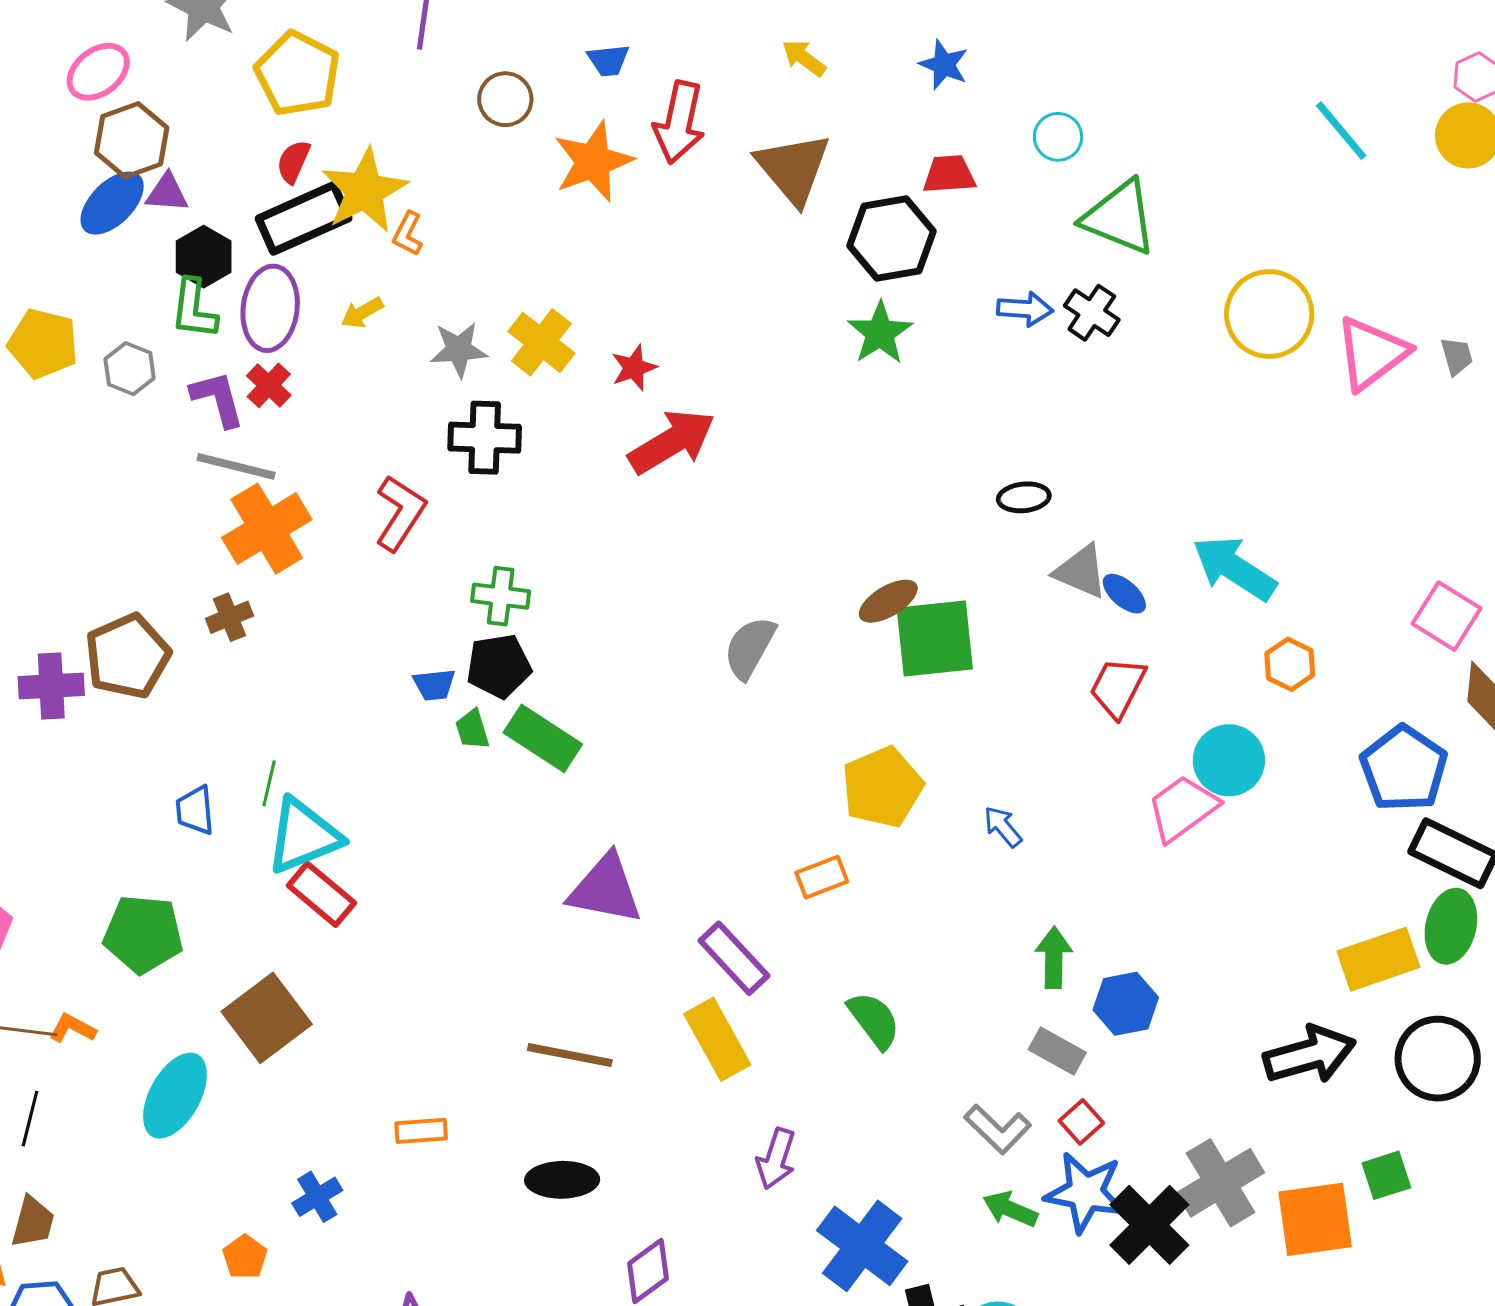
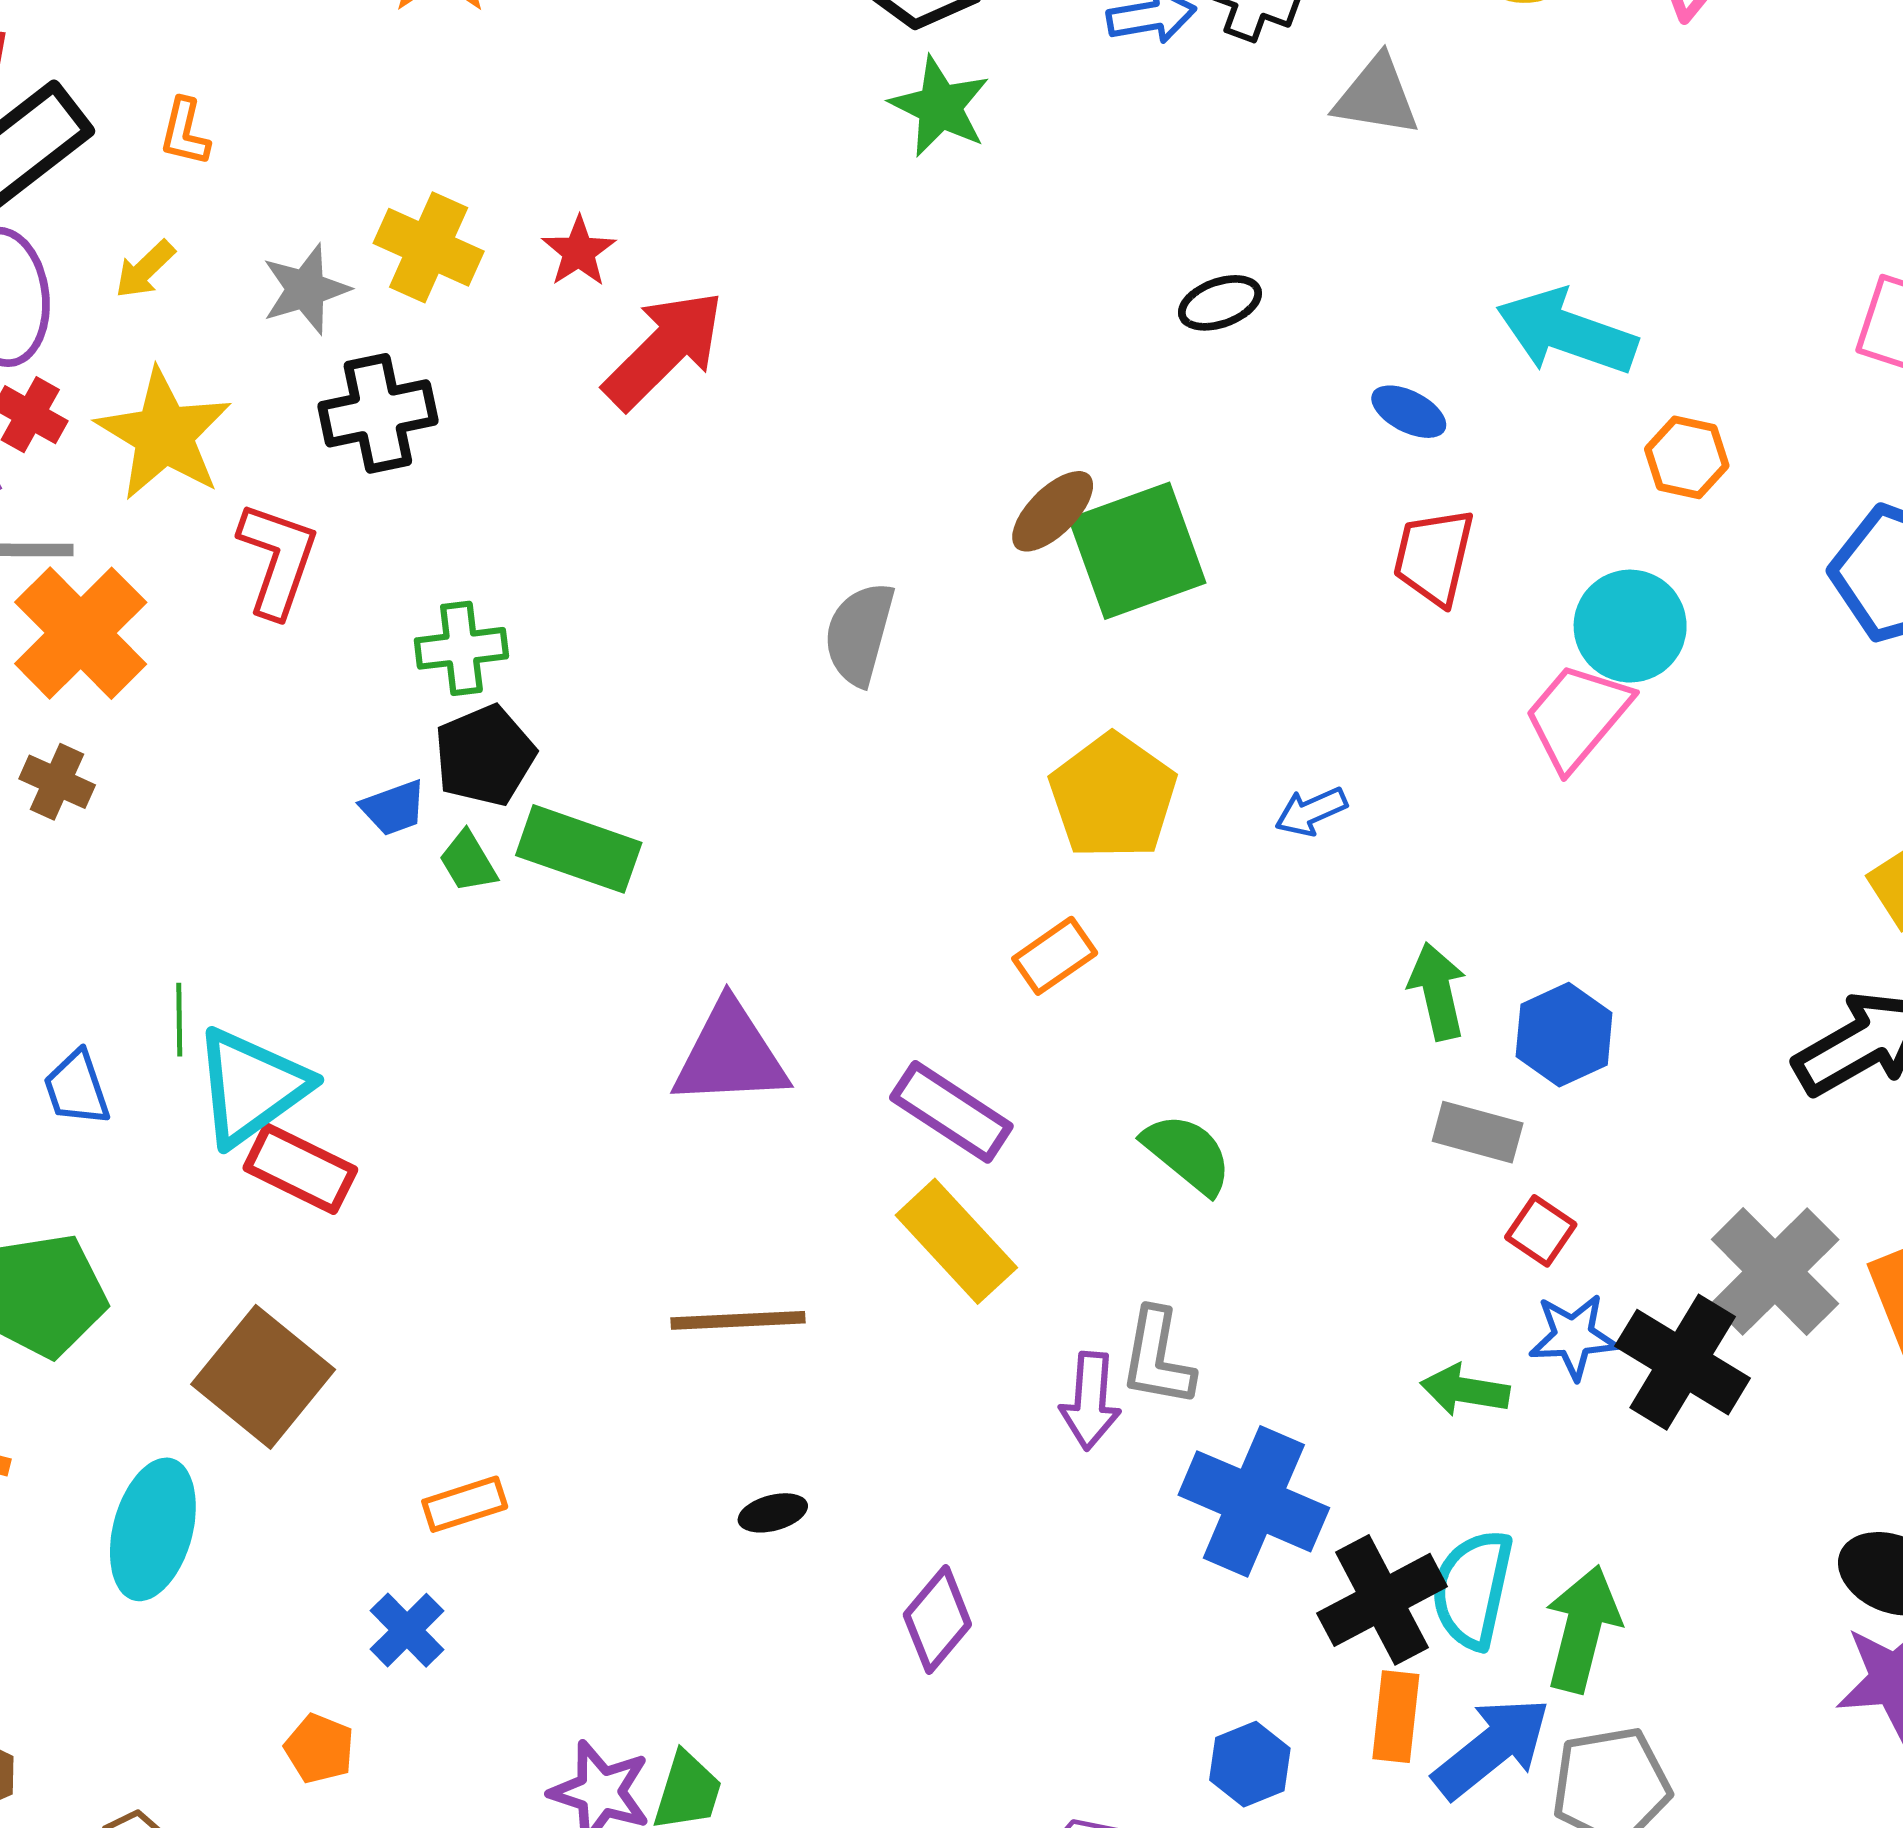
yellow star: (365, 191) -> (164, 434), moved
gray triangle: (1081, 571) -> (1377, 96), moved
brown cross: (230, 617) -> (57, 782), turned -30
blue arrow: (1003, 827) -> (1311, 811), turned -60
gray L-shape: (998, 1129) -> (1157, 1357), moved, turned 70
orange rectangle: (421, 1131) -> (465, 1504), moved
black ellipse: (562, 1180) -> (773, 1513), size x0.6
blue star: (1085, 1192) -> (1573, 1337), size x0.7

